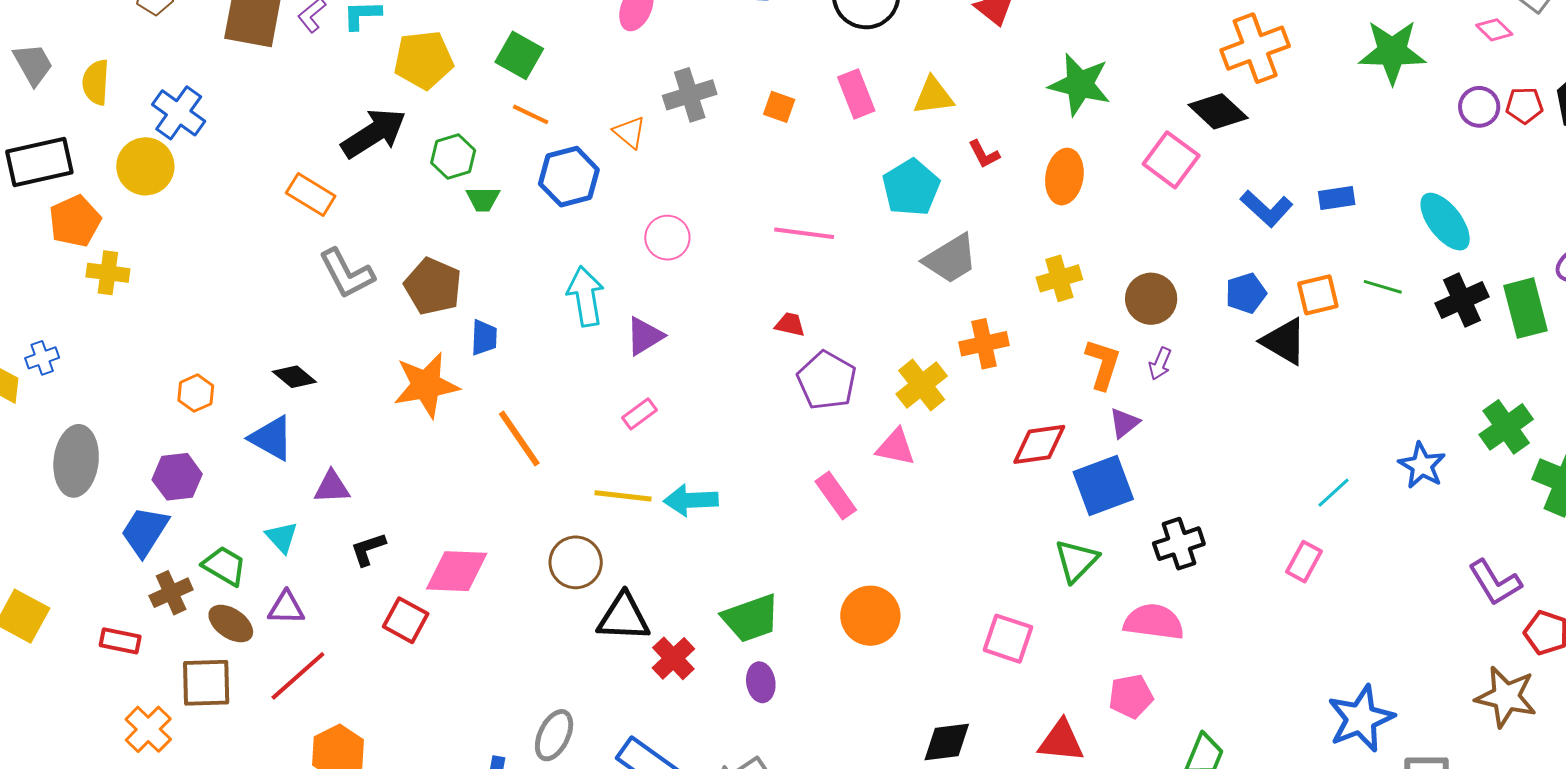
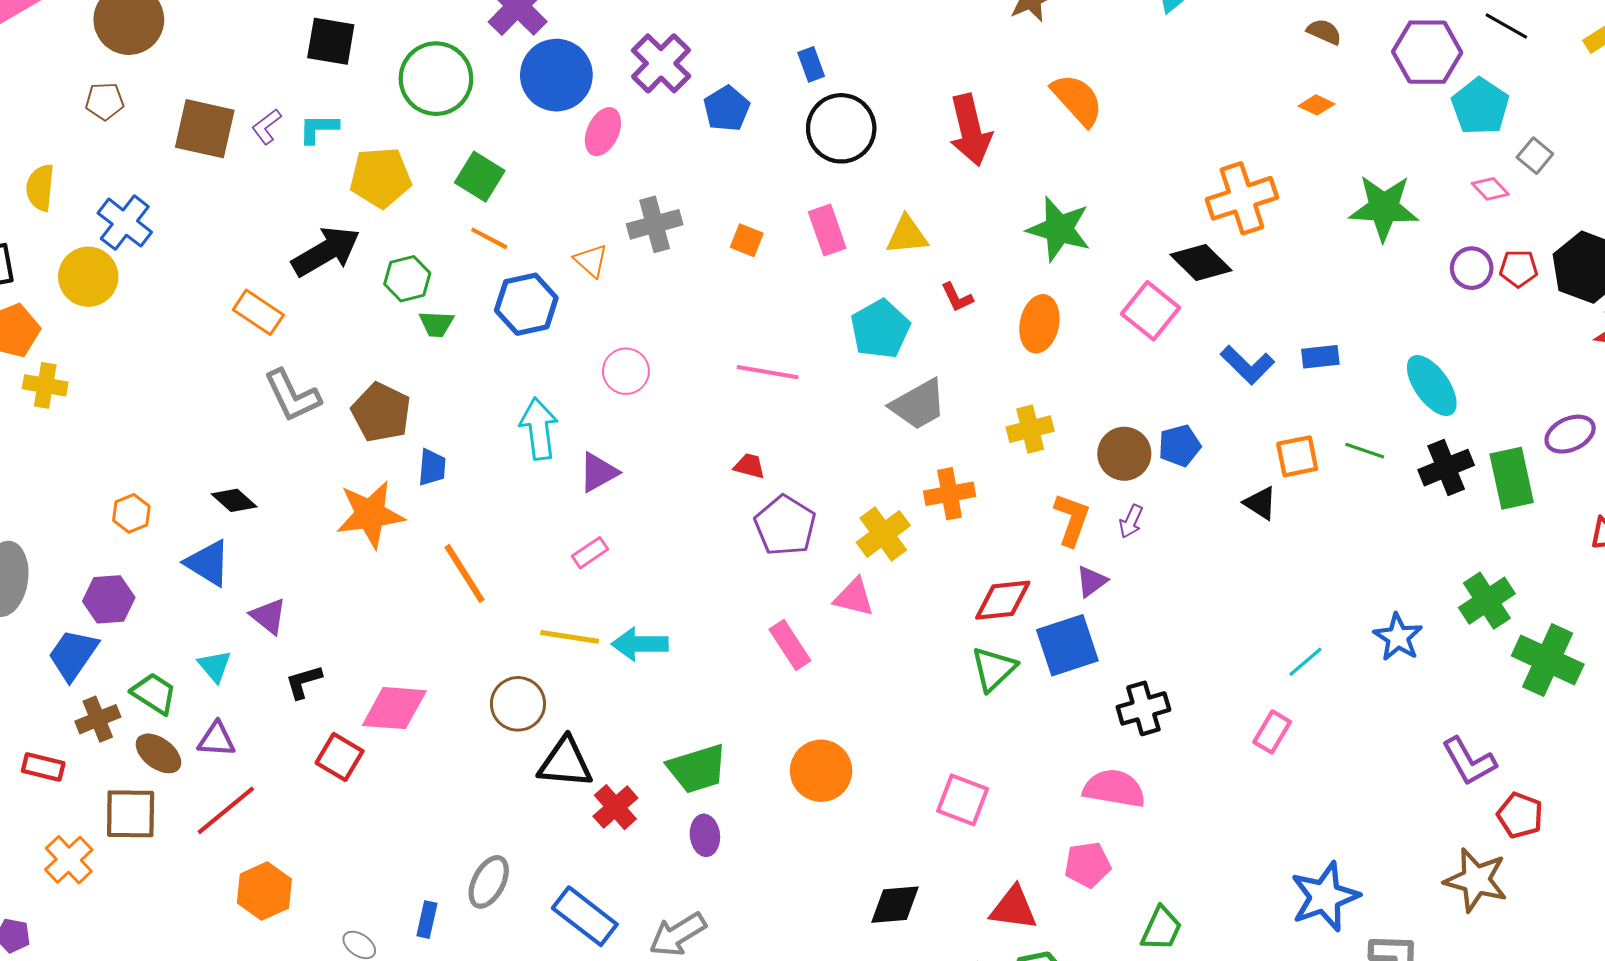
blue pentagon: (1246, 293) -> (1180, 446), moved
black triangle: (1284, 341) -> (1260, 503), size x0.7
purple triangle: (332, 487) -> (268, 616), turned 39
green triangle: (1076, 561) -> (994, 669), moved

